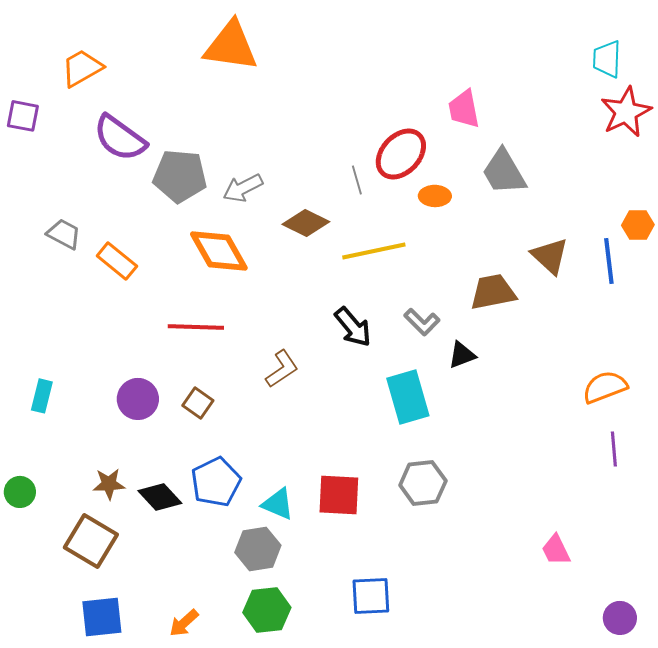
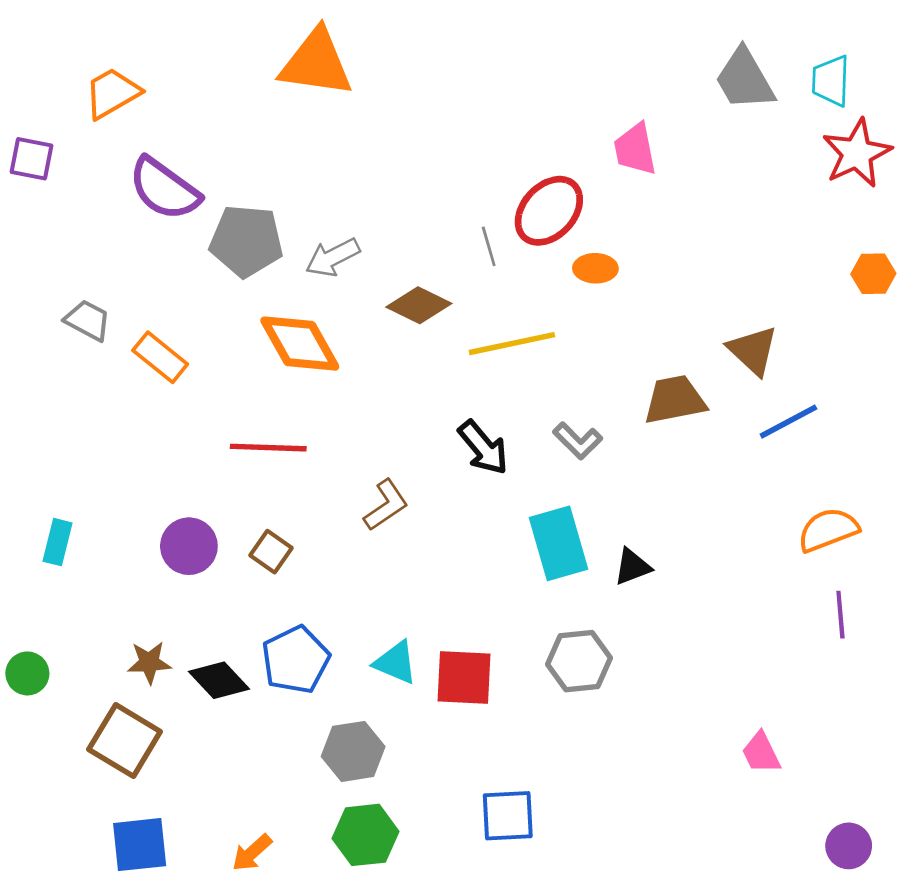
gray trapezoid: (504, 172) -> (745, 79), moved
orange hexagon: (638, 225) -> (873, 274), moved
blue line: (609, 261) -> (788, 422), moved, turned 69
black triangle: (462, 355) -> (632, 567), moved
cyan triangle: (278, 504) -> (396, 662), moved

